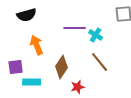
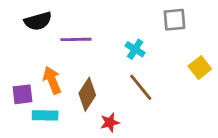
purple line: (75, 28) -> (76, 39), moved
orange arrow: (37, 45) -> (52, 80), moved

